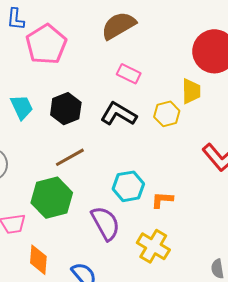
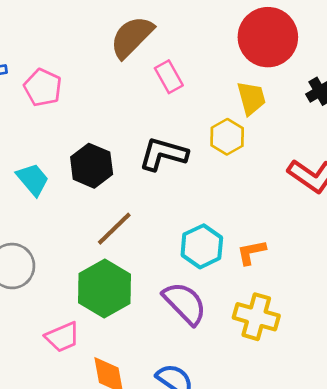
pink pentagon: (46, 44) -> (43, 87), size x0.7
pink rectangle: (129, 74) -> (169, 77), moved, turned 50

